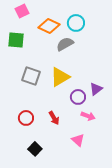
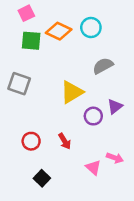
green square: (16, 40) -> (31, 41), moved
gray semicircle: (65, 44) -> (103, 66), moved
gray square: (31, 76) -> (19, 84), moved
pink arrow: (88, 116) -> (115, 158), moved

